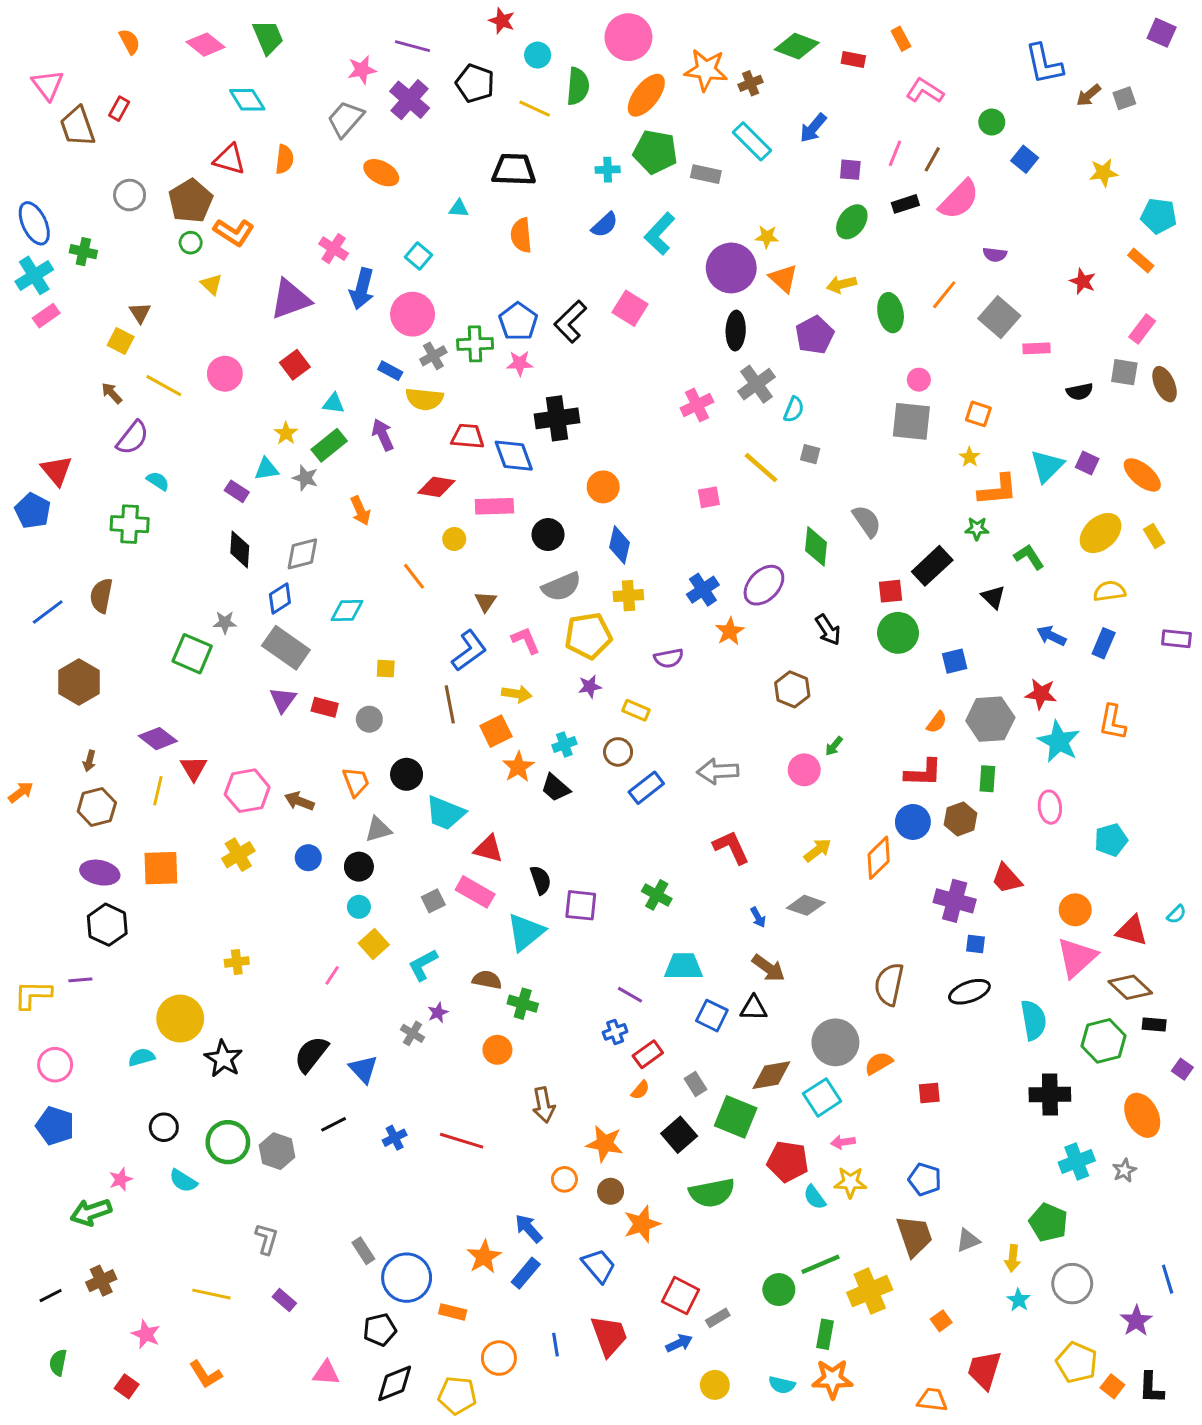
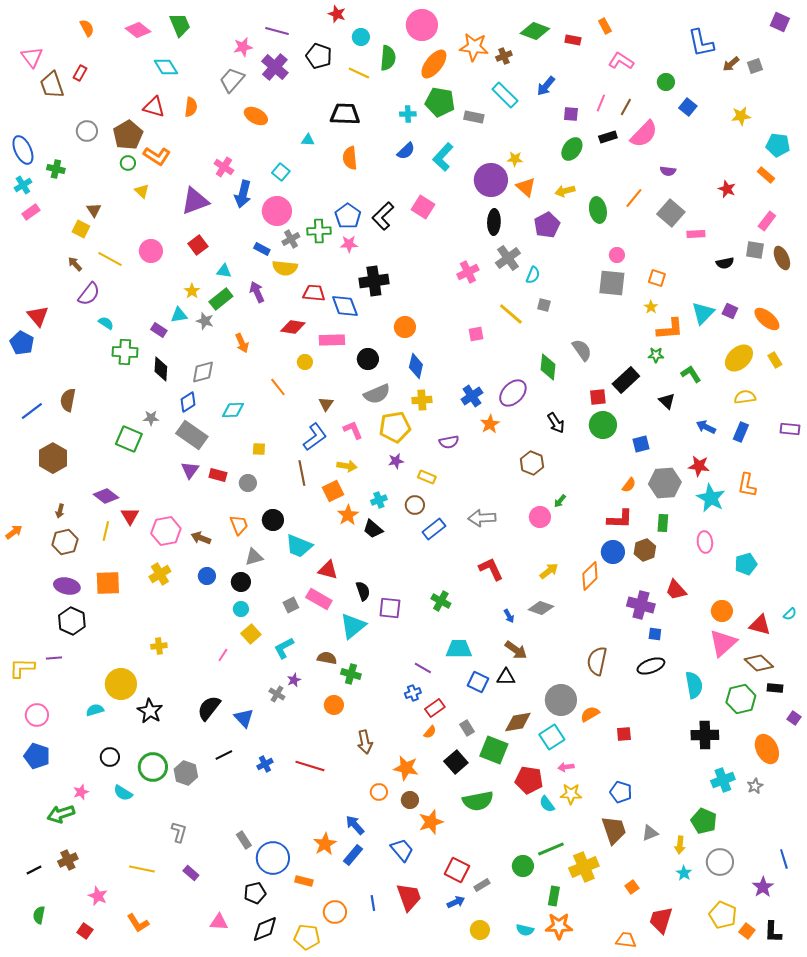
cyan cross: (34, 275) -> (23, 185), size x0.7
green cross: (130, 524) -> (125, 352), moved

